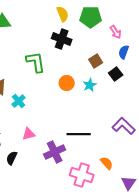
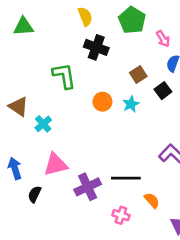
yellow semicircle: (63, 14) -> (85, 17), moved
green pentagon: (91, 17) -> (132, 20), turned 30
pink triangle: (29, 134) -> (56, 165), size x1.5
black line: (79, 134) -> (126, 178), moved
pink cross: (82, 175) -> (121, 215), size x0.6

